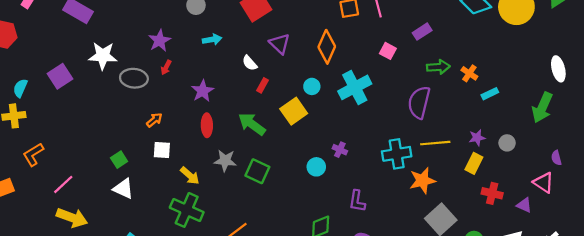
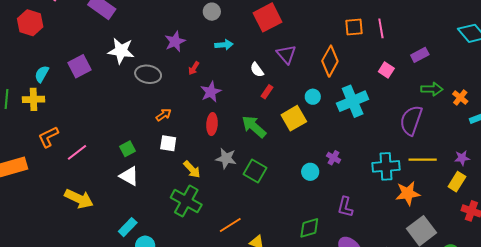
red arrow: (166, 67) -> (194, 68), moved
pink line: (63, 184) -> (77, 152), moved

